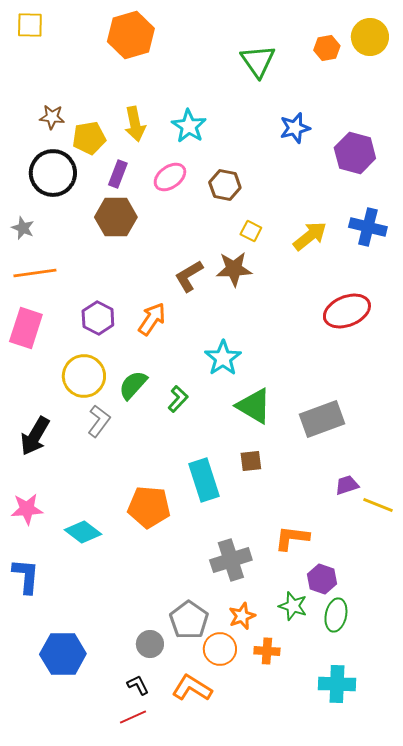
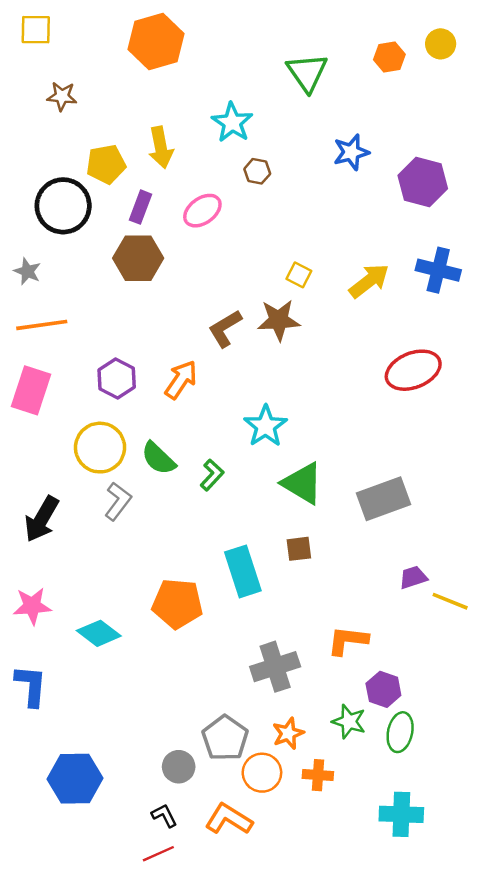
yellow circle: (370, 37) -> (441, 44), size x0.7
brown star: (52, 117) -> (62, 96), moved
cyan star: (189, 126) -> (232, 122), moved
brown hexagon: (225, 185) -> (257, 171), moved, size x0.7
green semicircle: (133, 385) -> (158, 458), turned -88

